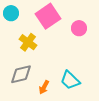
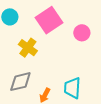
cyan trapezoid: (70, 80) -> (72, 88), turned 50

